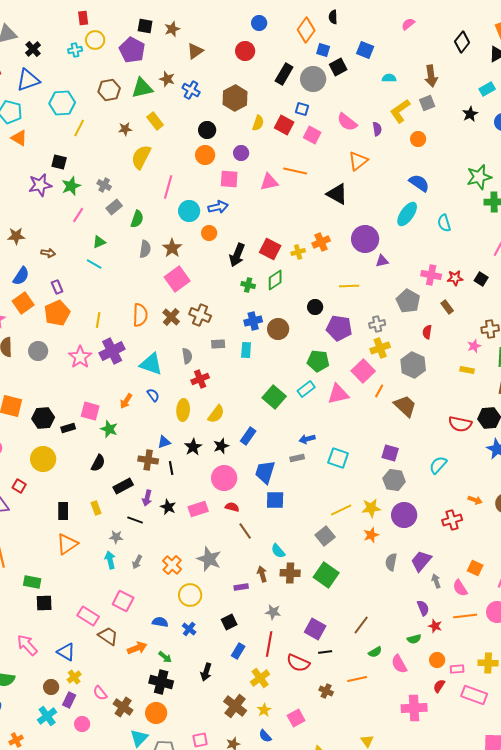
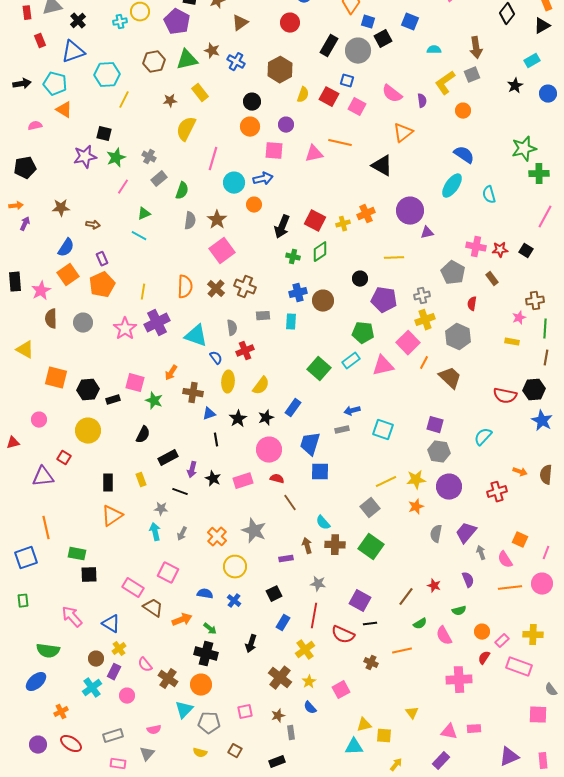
blue semicircle: (153, 395) -> (216, 358), moved
brown cross: (148, 460) -> (193, 393), moved
red star: (435, 626) -> (434, 586), moved
pink rectangle: (457, 669) -> (502, 641), turned -40

